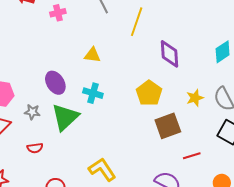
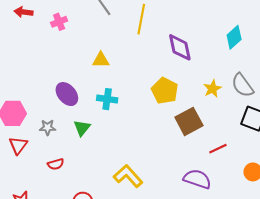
green triangle: (65, 117) -> (82, 128), size x0.6

